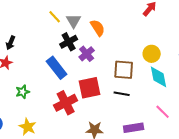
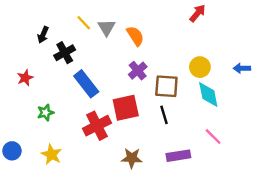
black cross: (69, 42) -> (65, 53), moved
black arrow: (11, 43) -> (43, 35), moved
purple cross: (87, 54) -> (138, 71), moved
black line: (122, 94) -> (164, 115), turned 63

